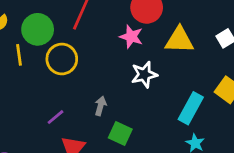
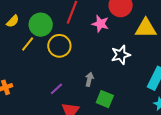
pink star: (131, 37) -> (100, 24), moved
yellow line: (19, 55) -> (28, 44), turned 49

